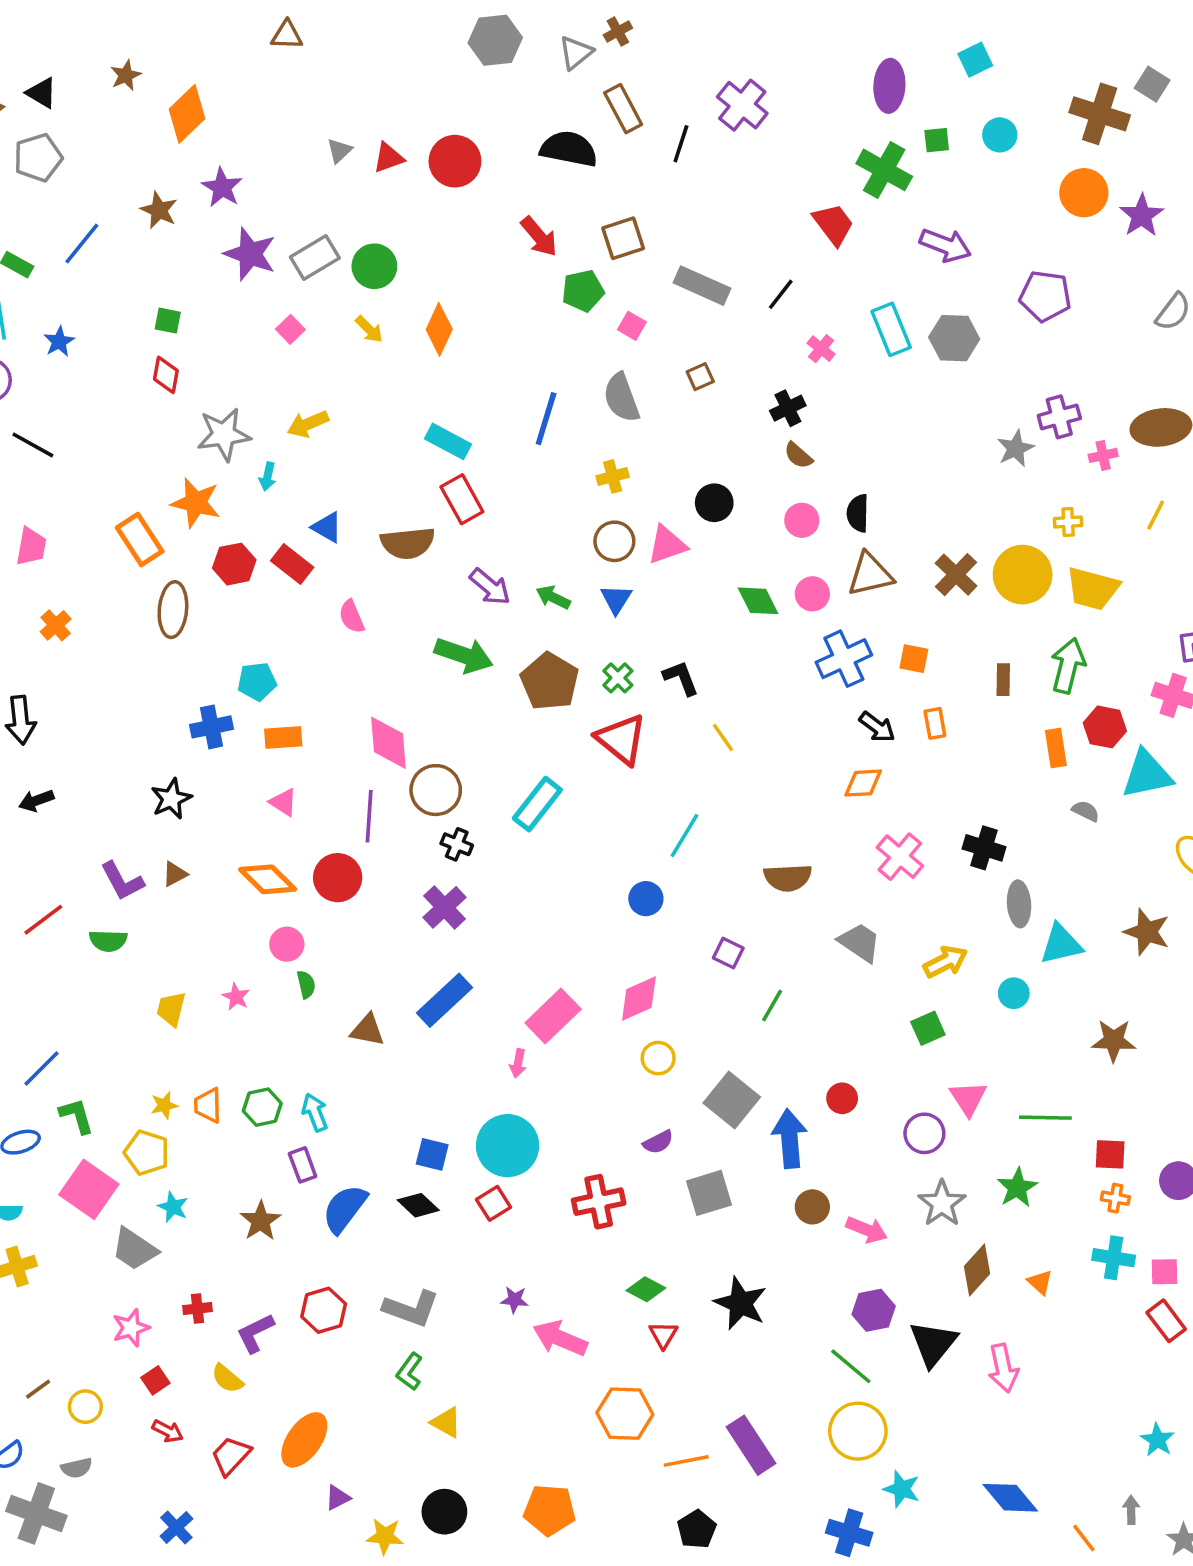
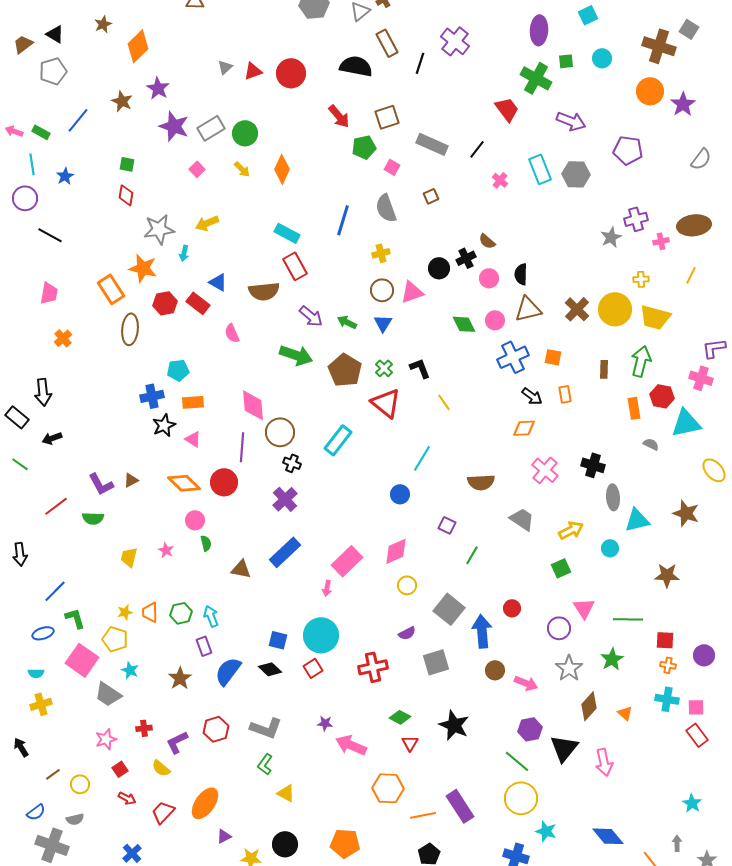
black cross: (788, 408) -> (466, 258), moved
black star: (171, 799) -> (164, 425), moved

